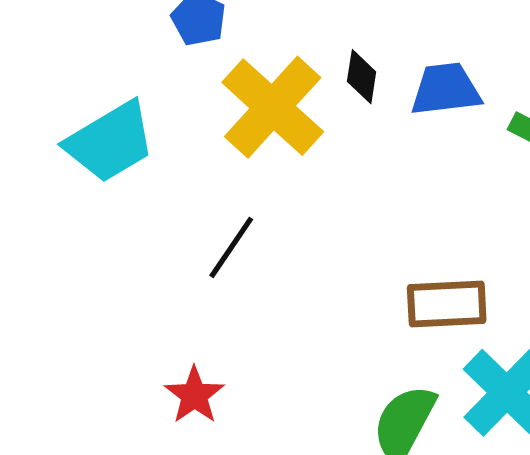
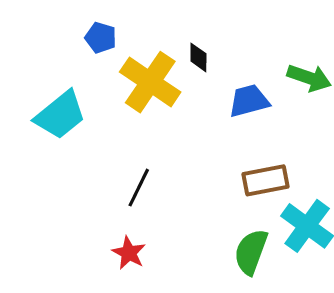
blue trapezoid: (446, 89) -> (249, 101), moved
black line: (231, 247) -> (139, 188), moved

